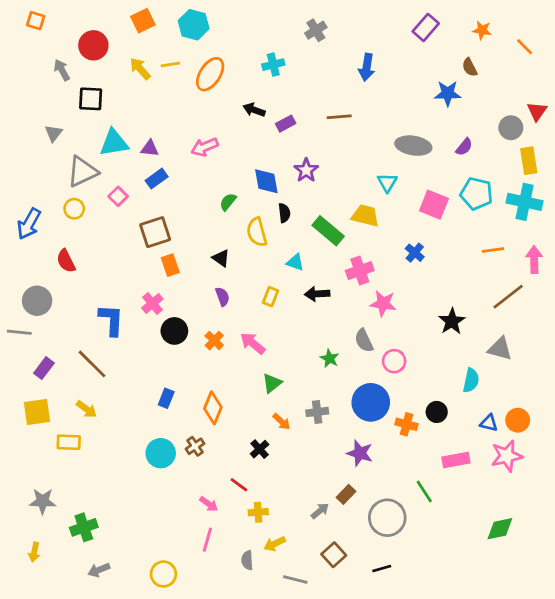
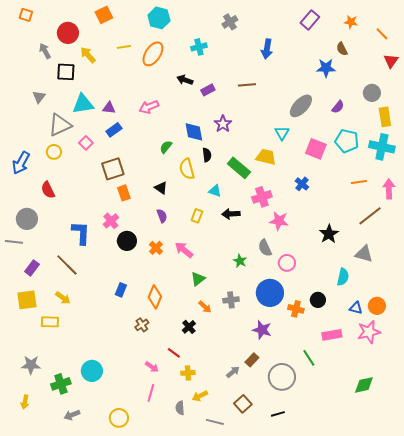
cyan hexagon: (194, 25) -> (159, 18), moved
yellow arrow: (140, 69) -> (88, 55), moved
red triangle: (537, 111) -> (391, 61), moved
gray ellipse: (413, 146) -> (301, 106), turned -55
cyan circle: (161, 453) -> (92, 371), moved

